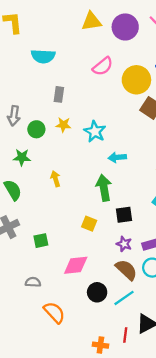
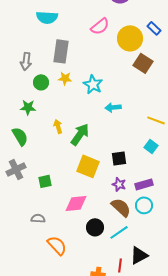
gray rectangle: (59, 94) -> (61, 51), size x1.6
gray arrow: (14, 116) -> (26, 61), moved
green arrow: (104, 188) -> (80, 134), moved, turned 45
yellow square: (89, 224) -> (88, 166), size x1.6

